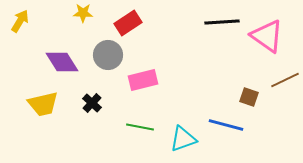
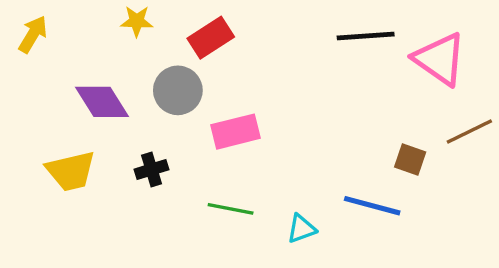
black cross: (92, 103) -> (151, 169), turned 30
cyan triangle: (183, 139) -> (301, 229), size x0.7

